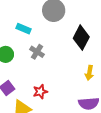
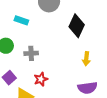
gray cross: (37, 52) -> (31, 53), moved, turned -32

